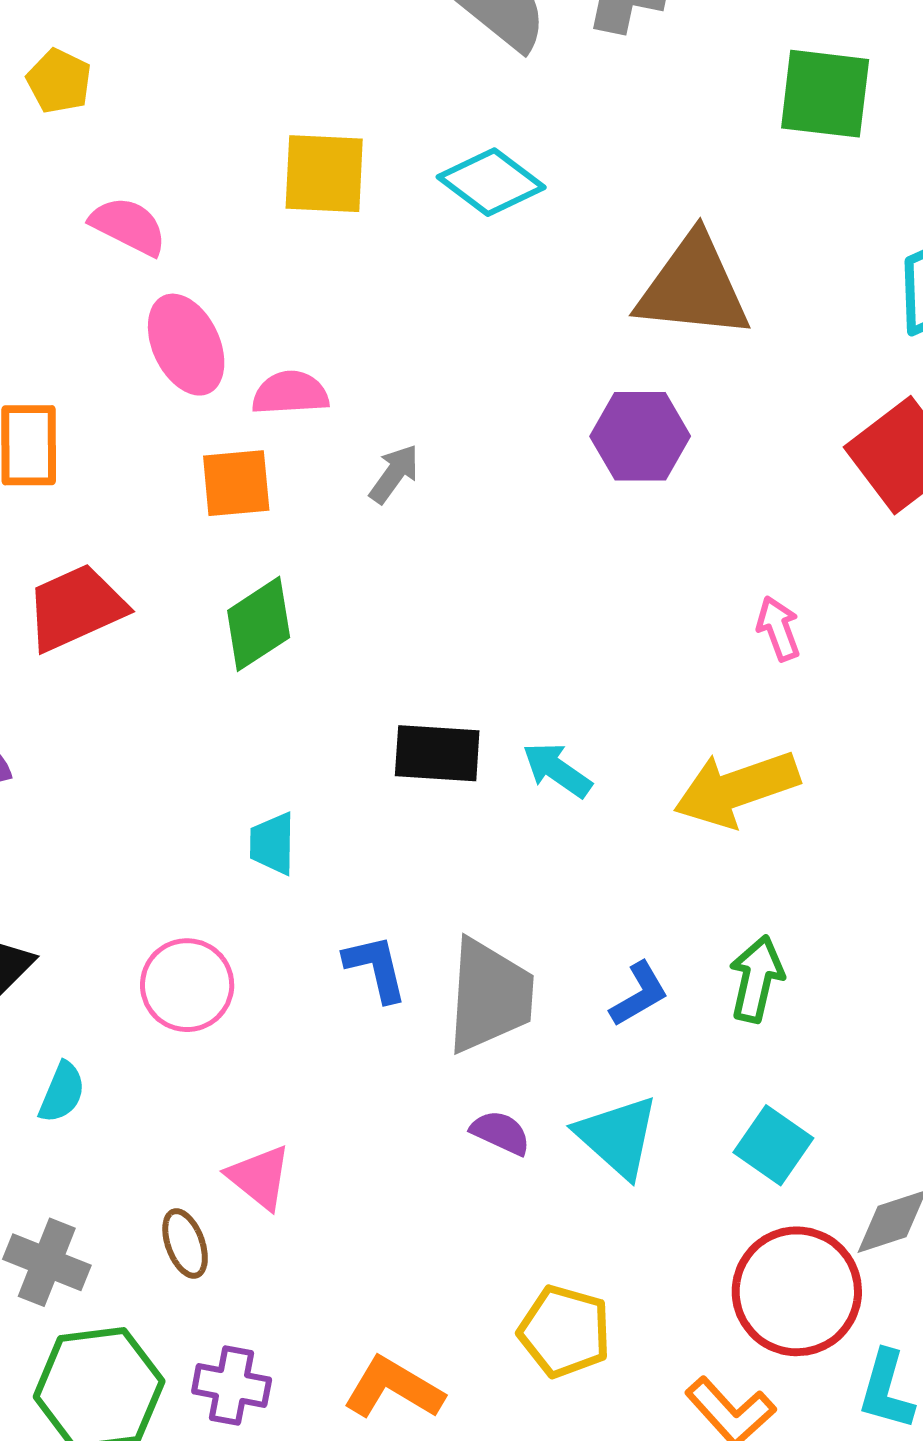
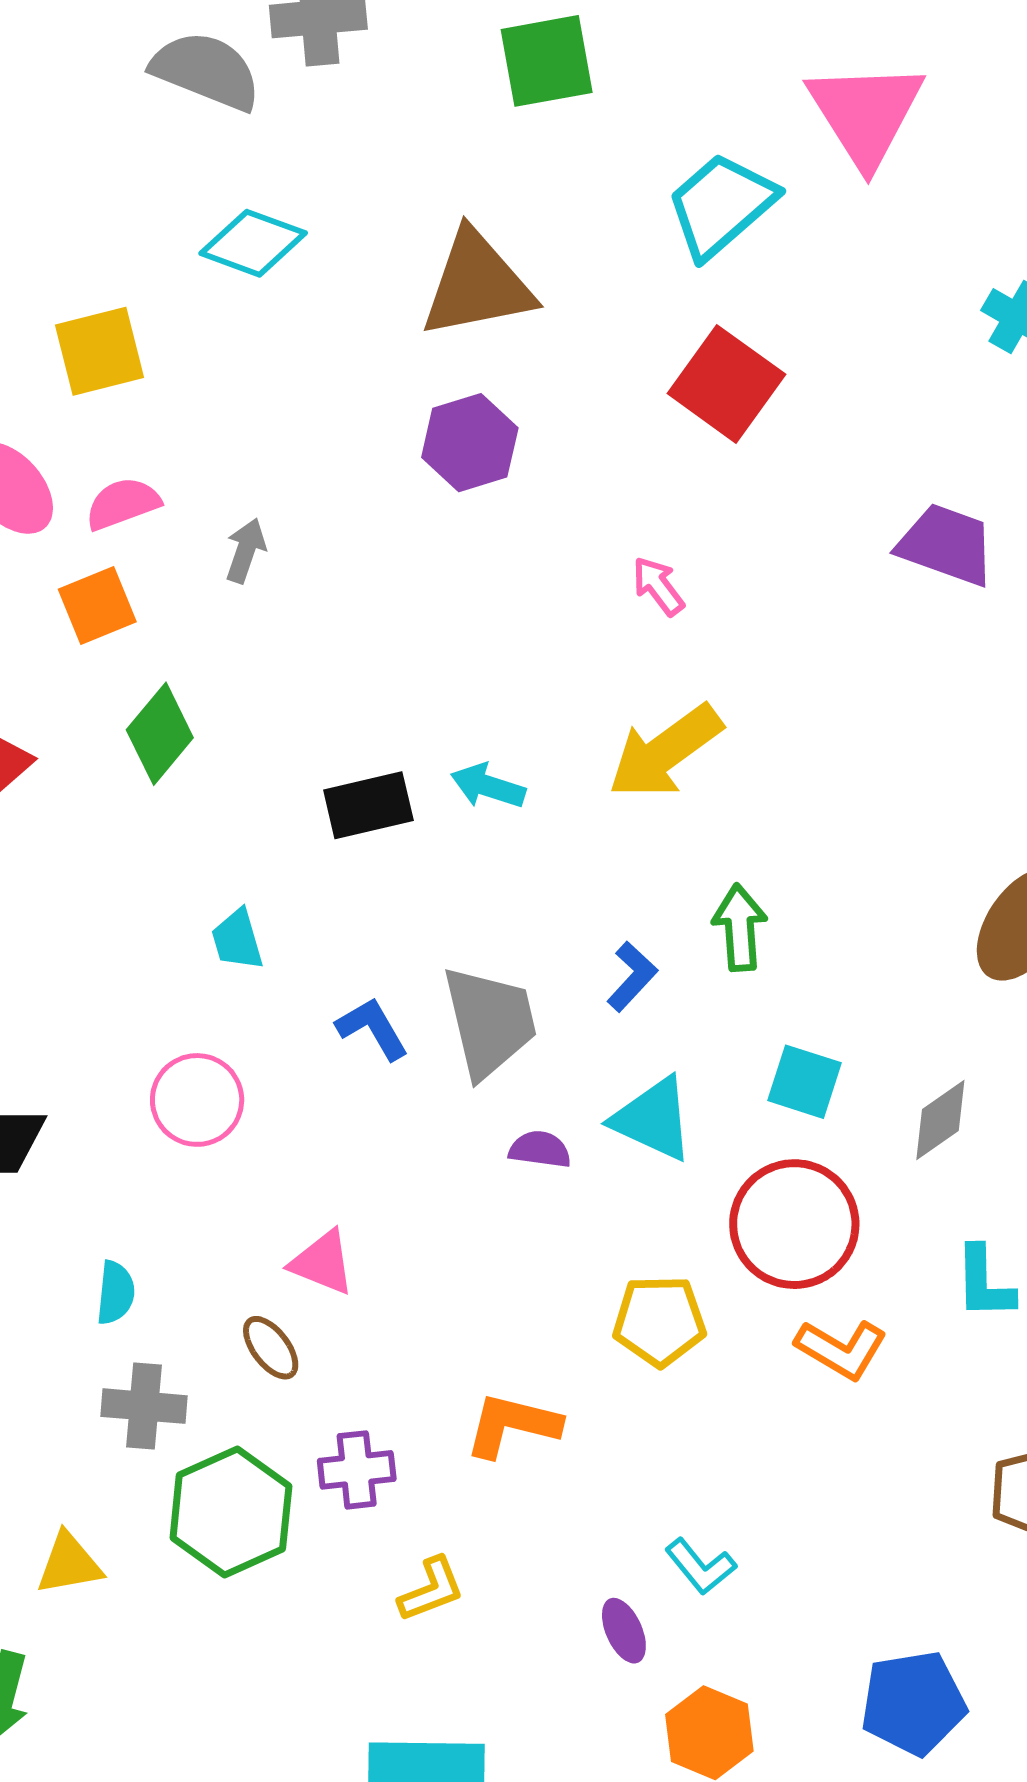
yellow square: (324, 174) -> (99, 351), moved
cyan semicircle: (62, 1092) -> (116, 1293), moved
red circle: (797, 1291) -> (794, 1224), moved

